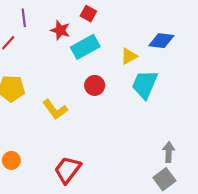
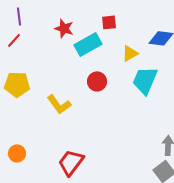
red square: (88, 14) -> (109, 22), moved, turned -35
purple line: (24, 18) -> (19, 16), moved

